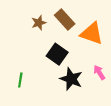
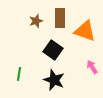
brown rectangle: (65, 19) -> (60, 18), turned 42
black star: (71, 79) -> (54, 80), moved

